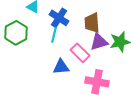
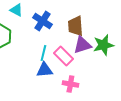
cyan line: (54, 35) -> (43, 53), moved
pink cross: (97, 82) -> (70, 84), moved, size x0.7

